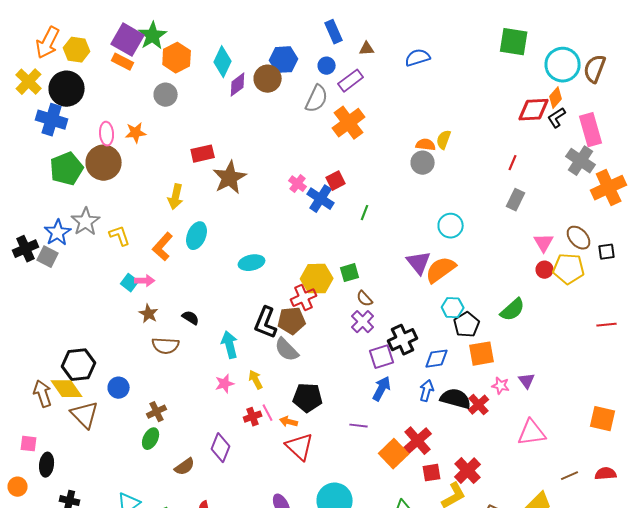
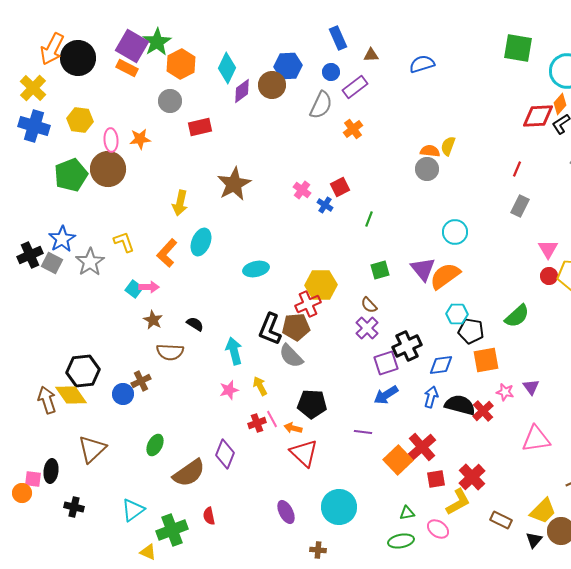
yellow hexagon: (77, 50) -> (80, 120), moved
black circle: (67, 89) -> (78, 58), moved
blue cross: (52, 120) -> (34, 126), moved
orange cross: (349, 123) -> (353, 129), size x0.6
red rectangle: (203, 154) -> (200, 127), moved
blue cross: (321, 199) -> (325, 205), size x0.6
gray star: (86, 222) -> (90, 262), moved
green square: (350, 273) -> (380, 270), moved
black pentagon: (467, 325) -> (471, 331), turned -30
blue arrow: (382, 389) -> (386, 395), turned -150
brown cross: (157, 412) -> (141, 381), moved
brown triangle: (85, 415) -> (92, 449), moved, turned 32
pink square: (29, 444) -> (33, 479), moved
brown semicircle: (185, 467) -> (189, 473), size x1.6

